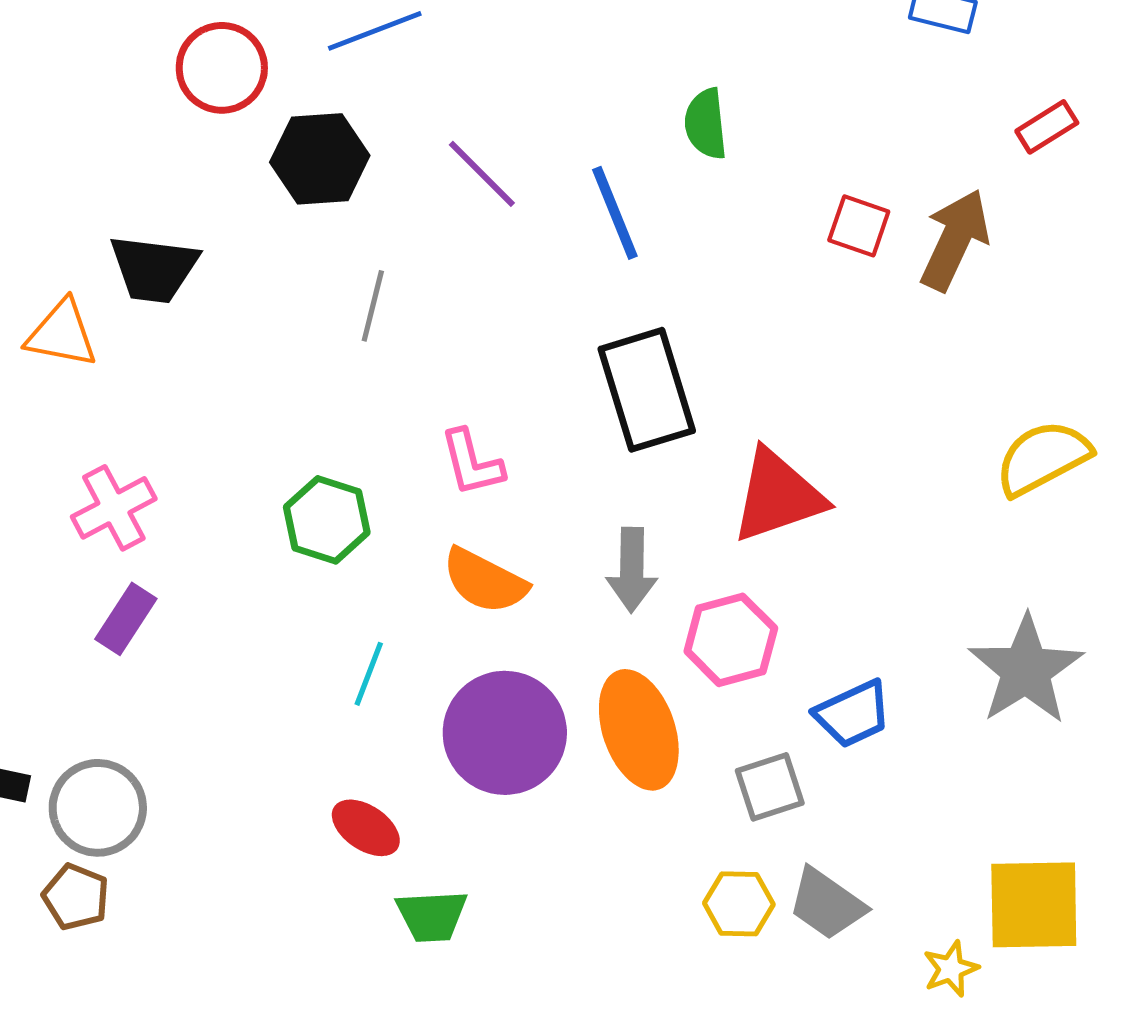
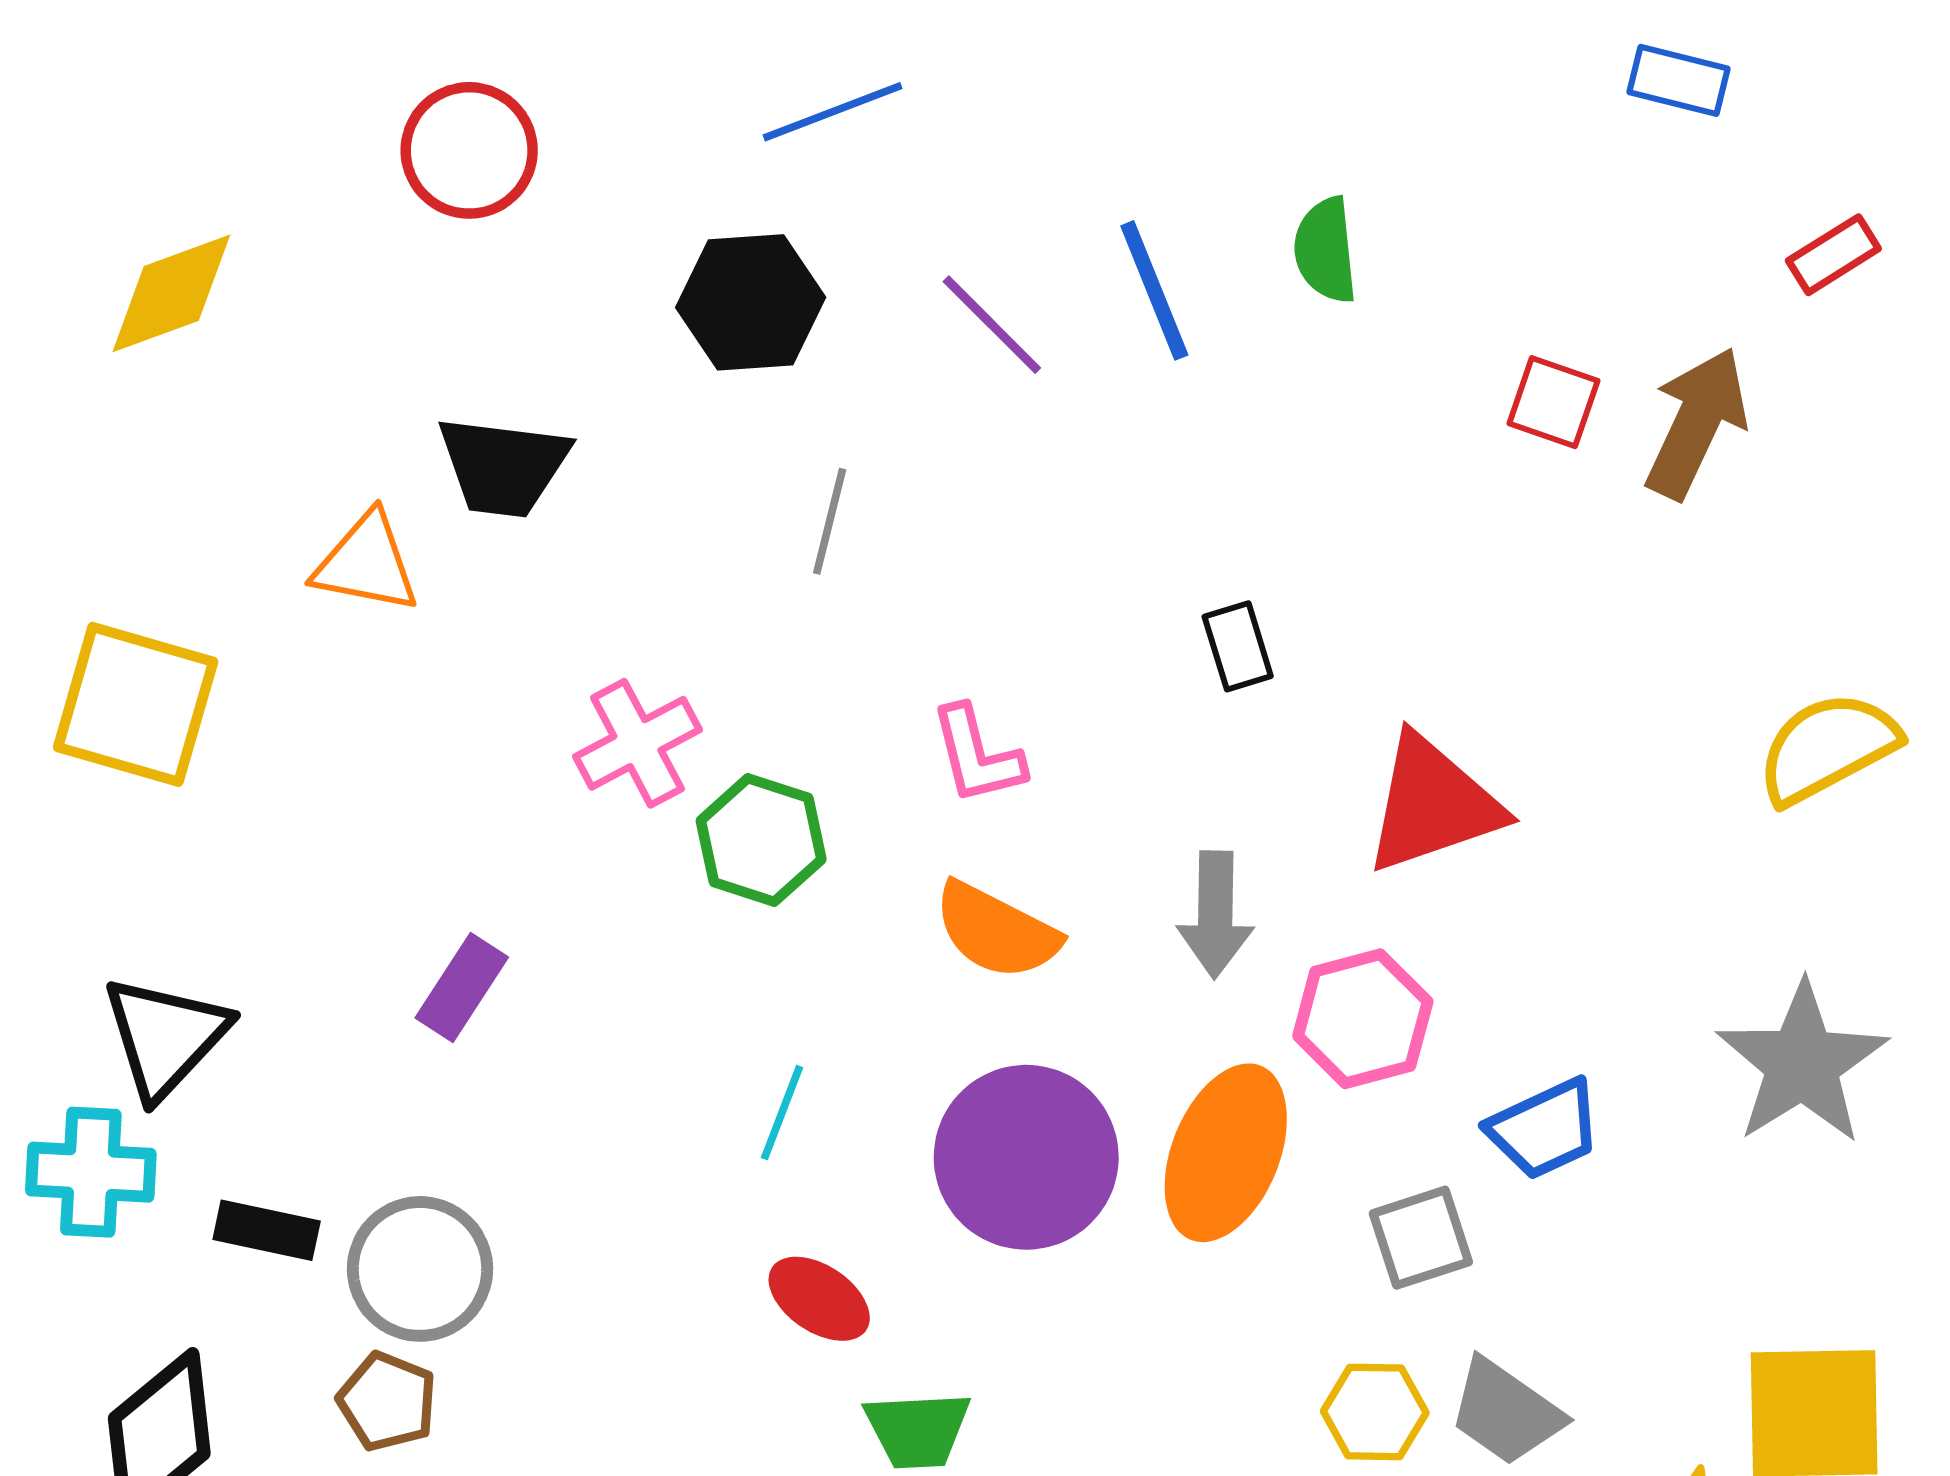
red circle: (222, 68) -> (469, 150), moved
blue line: (615, 213) -> (1154, 290), moved
black rectangle: (647, 390) -> (1238, 646), size x0.5
pink cross: (114, 508) -> (637, 743), moved
cyan line: (369, 674) -> (782, 1113), moved
orange ellipse: (639, 730) -> (1226, 1153), turned 41

